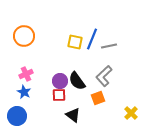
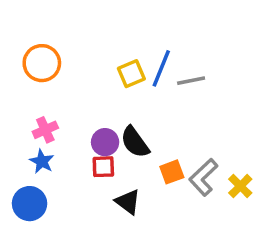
yellow square: (75, 42) -> (131, 74), turned -35
gray L-shape: (104, 76) -> (203, 177), moved
yellow cross: (131, 113) -> (240, 186), moved

